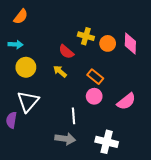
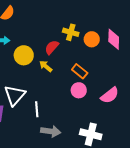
red semicircle: (66, 52) -> (52, 47), turned 91
yellow circle: (26, 67) -> (24, 55), moved
white line: (73, 116) -> (37, 109), moved

